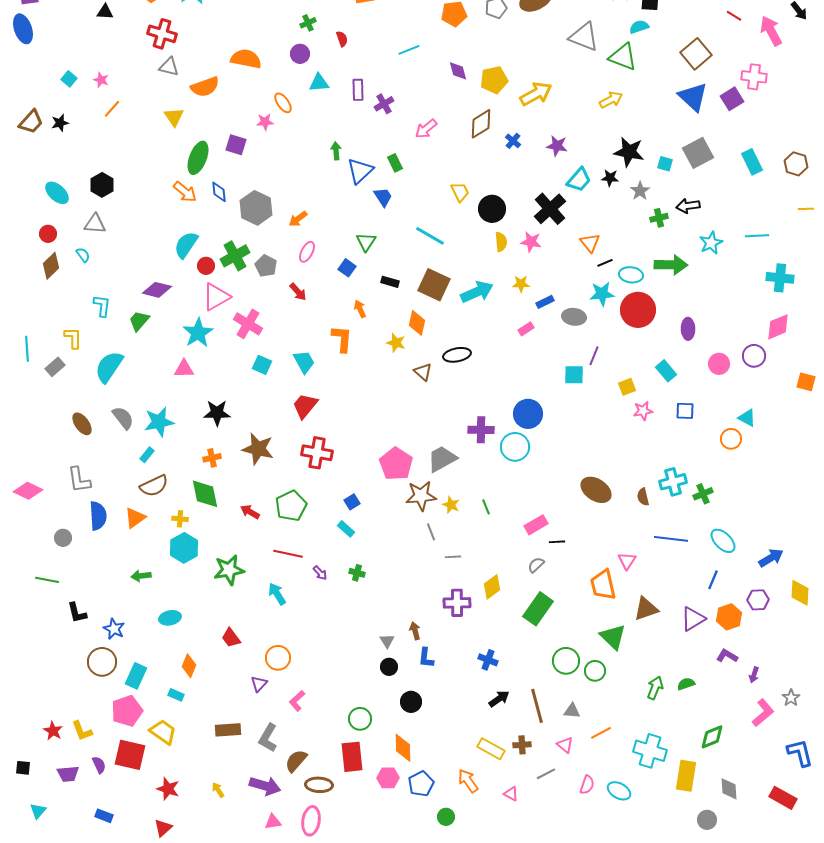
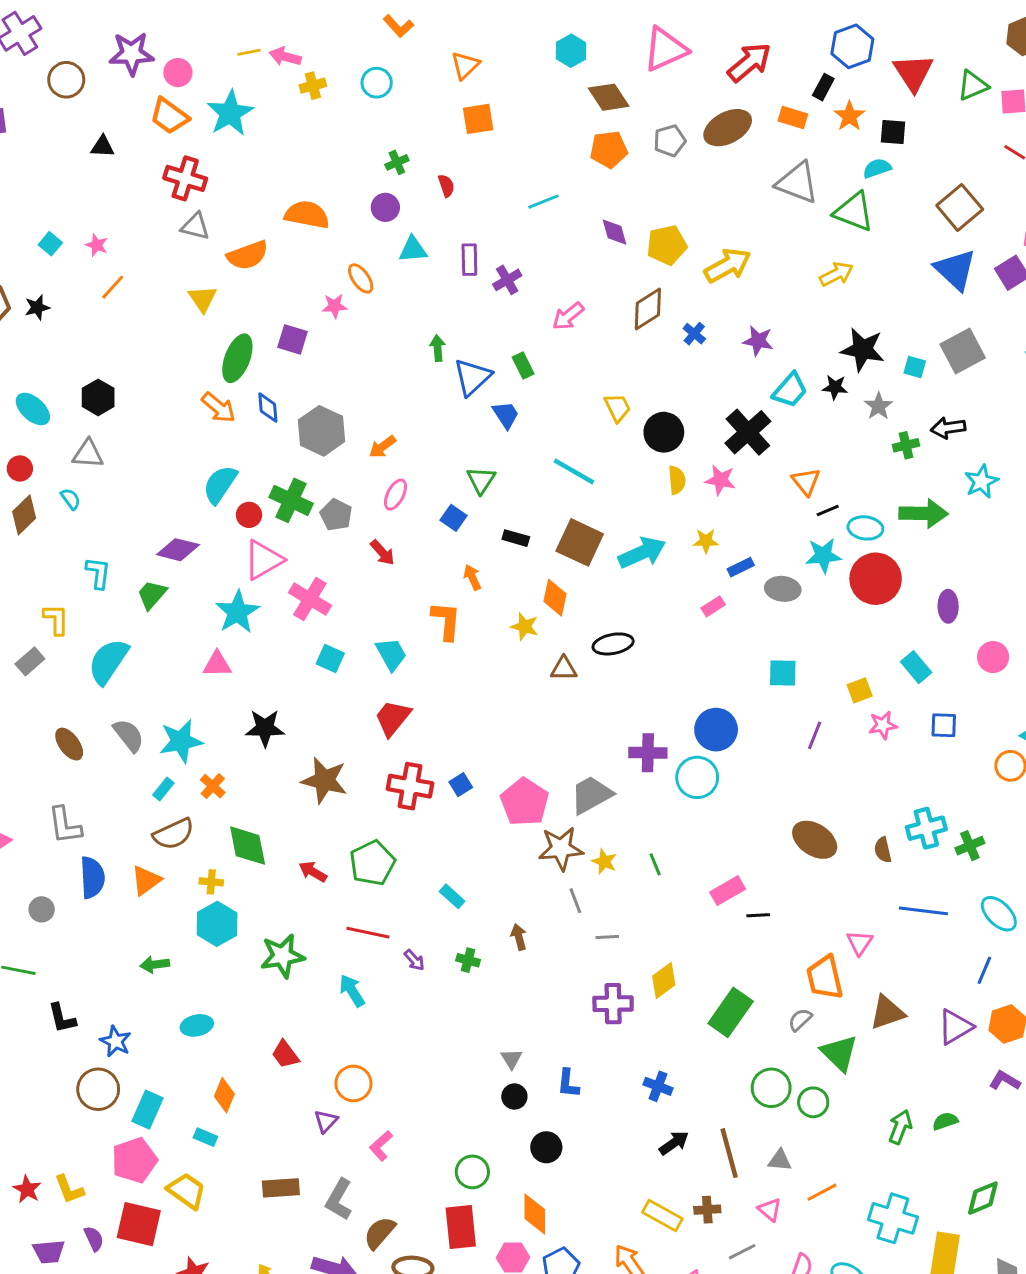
green cross: (235, 256) -> (291, 500), turned -36
purple line: (594, 356) -> (815, 735), moved
brown triangle: (423, 372) -> (564, 669), turned -42
orange cross: (212, 458) -> (213, 786), moved, turned -36
blue square: (352, 502) -> (461, 785), moved
gray semicircle: (536, 565) -> (800, 1020), moved
brown arrow: (415, 631) -> (519, 937), moved

